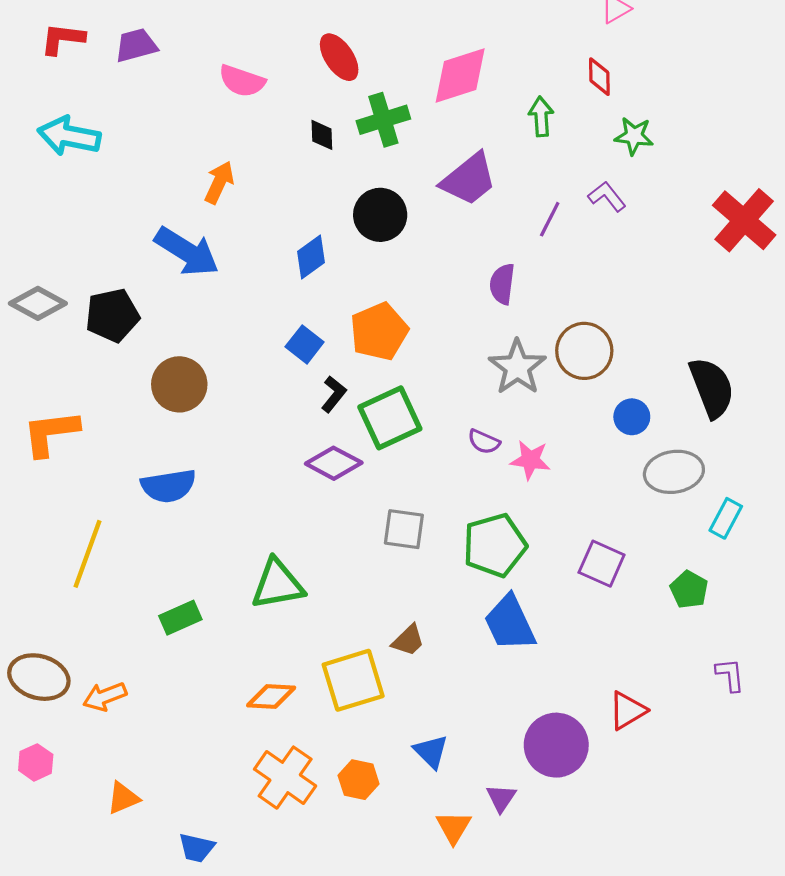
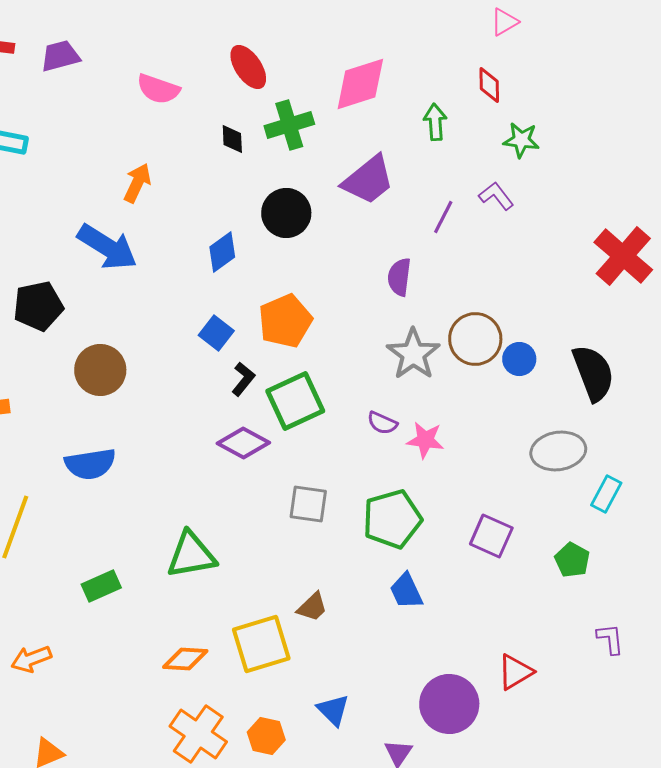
red cross: (744, 220) -> (623, 256), moved
blue circle: (632, 417) -> (519, 359), moved
blue trapezoid: (510, 623) -> (406, 591), size x0.7

